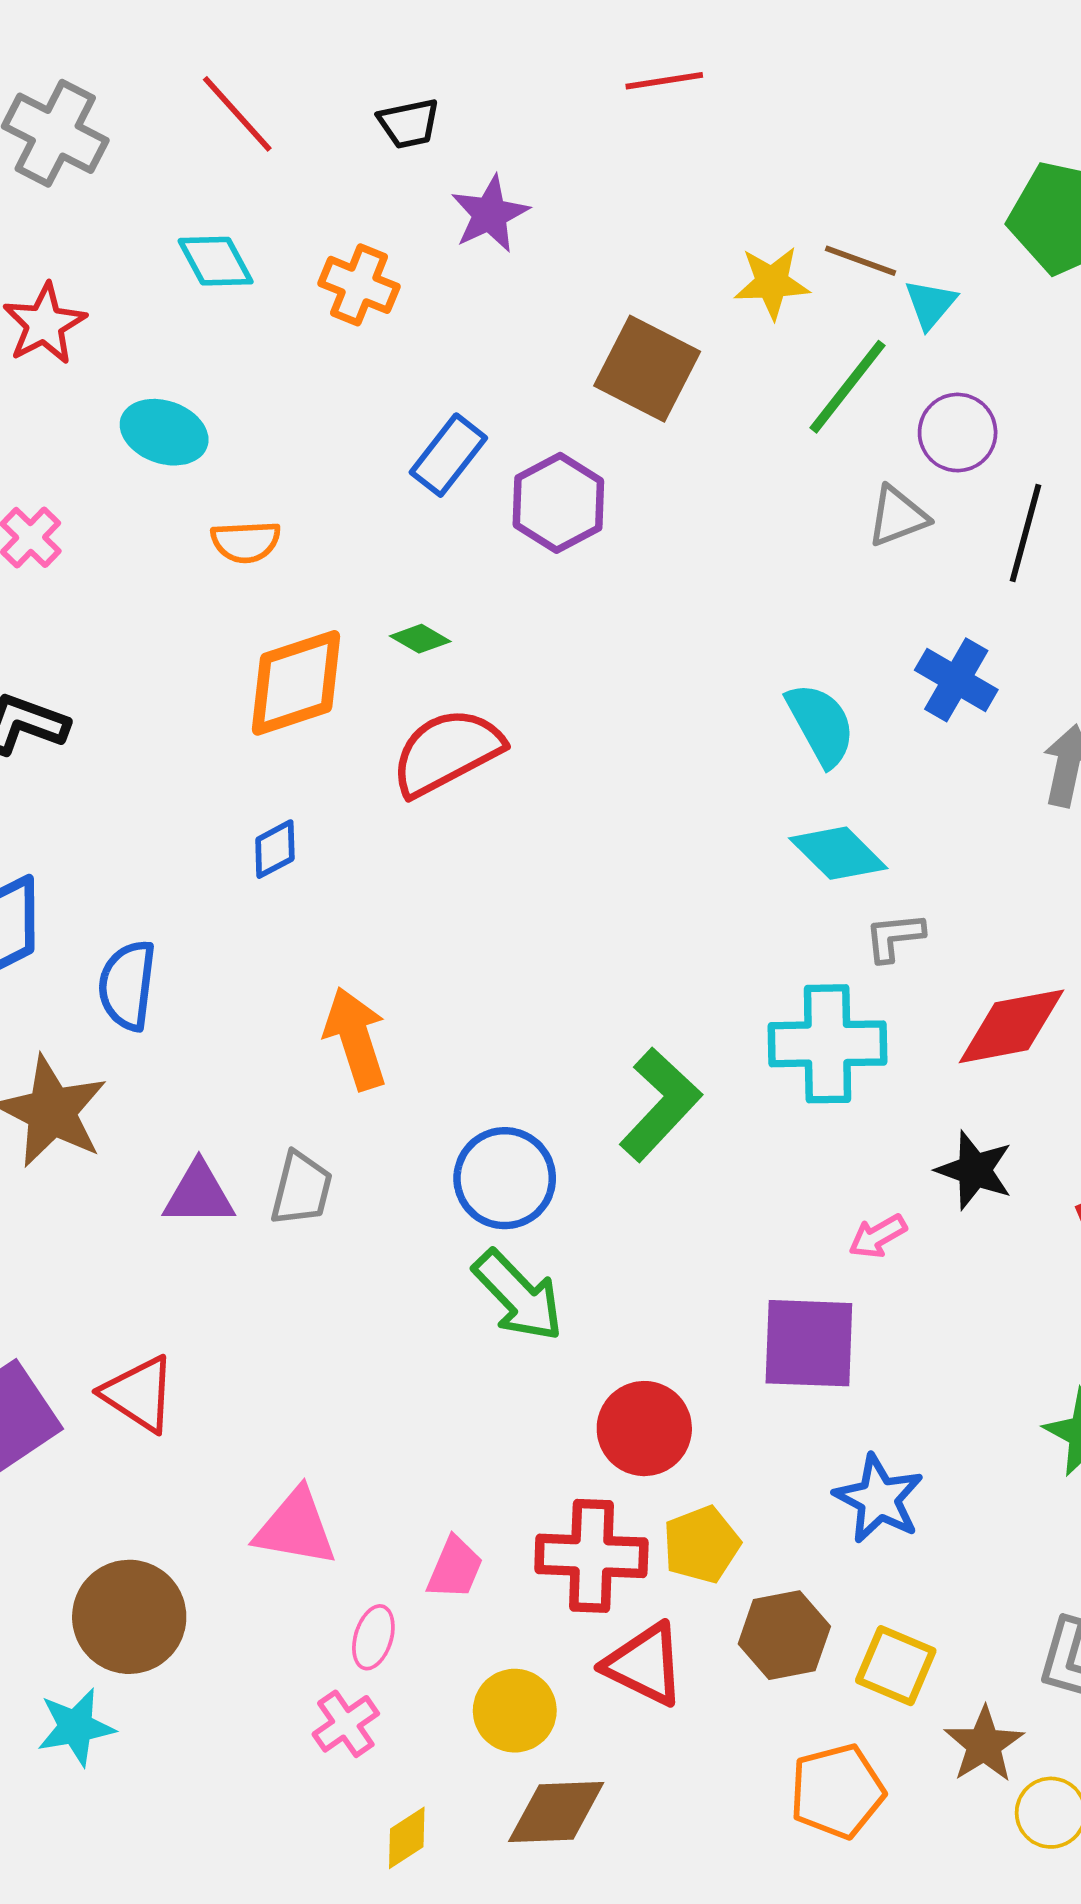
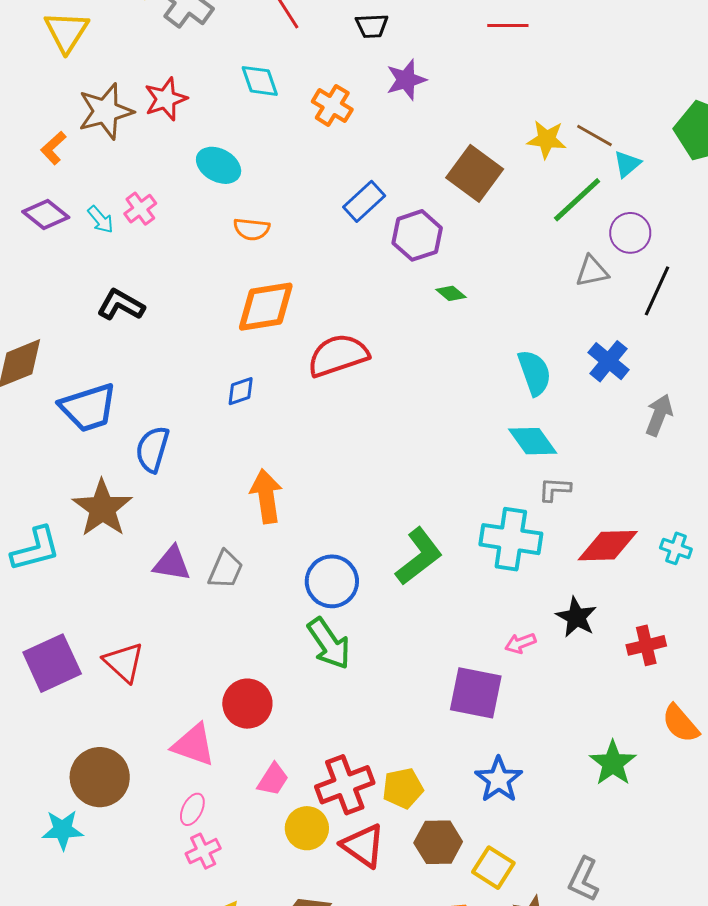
green diamond: (420, 639) -> (451, 293), moved
red circle: (644, 1429) -> (247, 704), moved
red cross: (591, 1556) -> (345, 785), turned -32
pink ellipse: (373, 1637) -> (192, 809), moved
yellow circle: (515, 1711) -> (307, 828), moved

